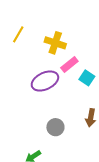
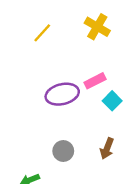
yellow cross: (55, 43) -> (97, 27), moved

